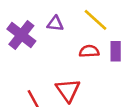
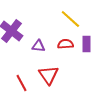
purple triangle: (55, 24) -> (38, 46), moved

